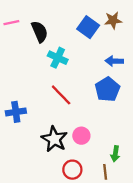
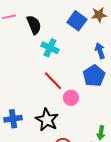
blue arrow: (114, 61) -> (100, 51), turned 70
blue cross: (16, 112) -> (13, 119), moved
pink circle: (81, 136) -> (71, 98), moved

